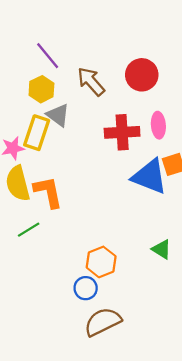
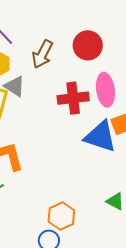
brown arrow: (91, 81) -> (42, 54), turned -108
pink ellipse: (158, 125) -> (105, 90), size x1.4

